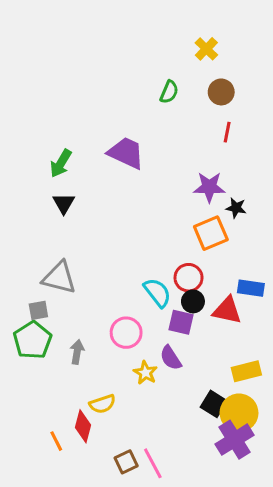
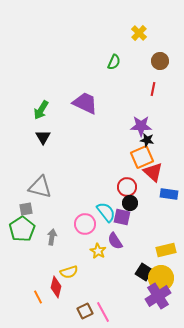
brown circle: (221, 92) -> (160, 61), moved
black star: (236, 208) -> (147, 140), moved
cyan semicircle: (157, 293) -> (106, 212), moved
red triangle: (227, 310) -> (153, 172), moved, turned 30

